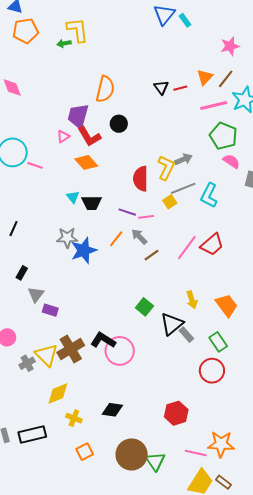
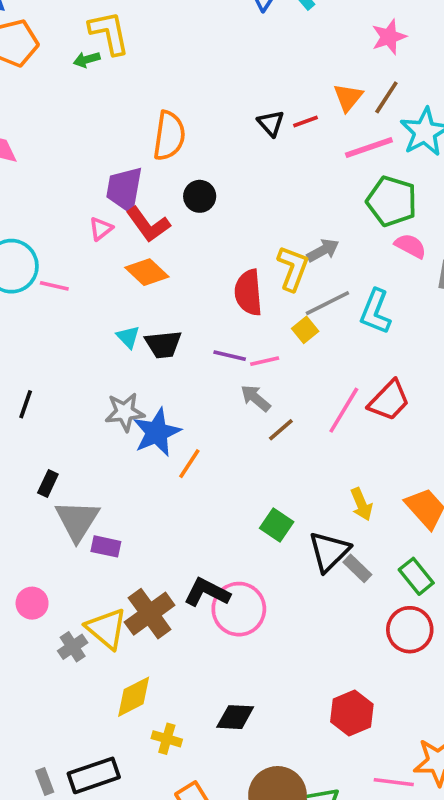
orange line: (116, 239) -> (189, 464), moved
gray triangle: (36, 295) -> (77, 520), size x1.5

